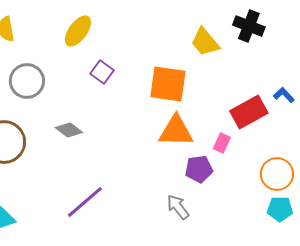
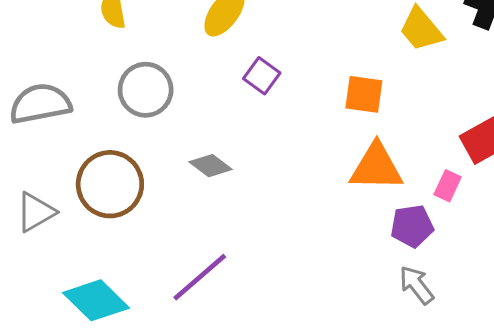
orange square: (168, 84) -> (364, 94), size x0.7
purple line: (85, 202) -> (200, 277), moved
gray arrow: (178, 207) -> (417, 285), moved

